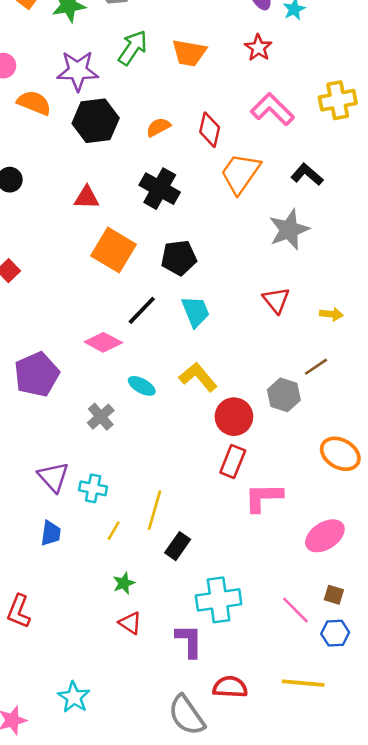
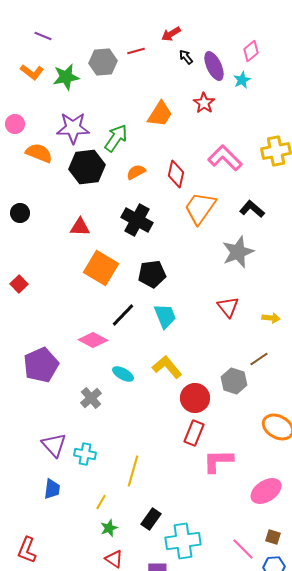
green arrow: (133, 48) -> (116, 138), moved
red star: (258, 48) -> (204, 103), moved
orange trapezoid: (189, 53) -> (160, 114), turned -68
yellow line: (114, 531) -> (101, 502), moved
black rectangle: (178, 546) -> (151, 519), moved

